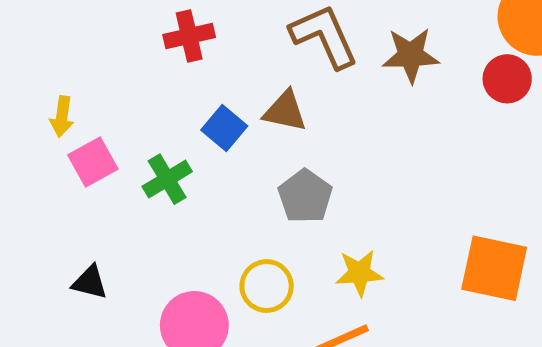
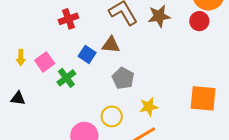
pink square: (93, 162) -> (45, 62), moved
black triangle: (90, 282) -> (18, 98), moved

